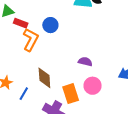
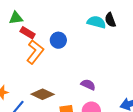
brown diamond: (44, 78) -> (43, 94), turned -70

